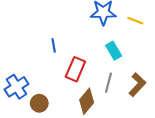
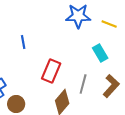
blue line: (54, 45) -> (23, 42), moved
cyan rectangle: (114, 51) -> (100, 53), moved

